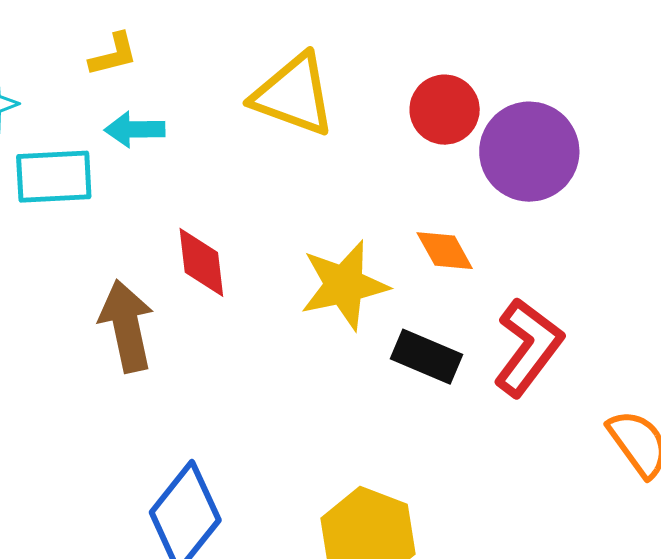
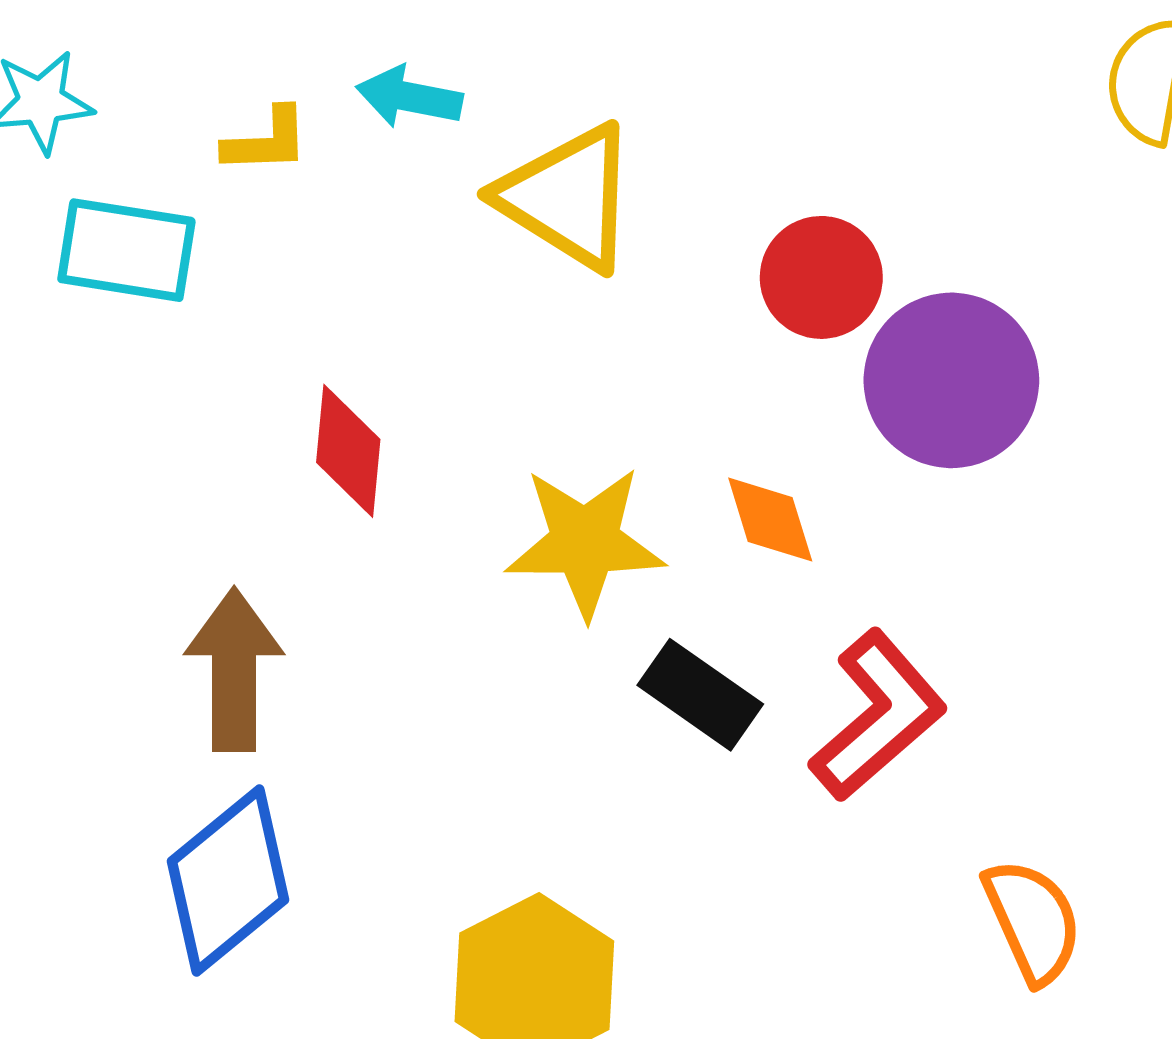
yellow L-shape: (113, 55) -> (266, 141), moved
cyan arrow: (135, 129) -> (409, 97), moved
brown arrow: (127, 326) -> (234, 670), moved

